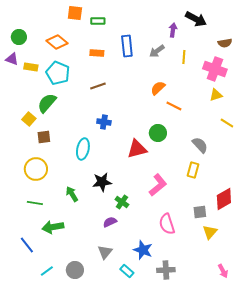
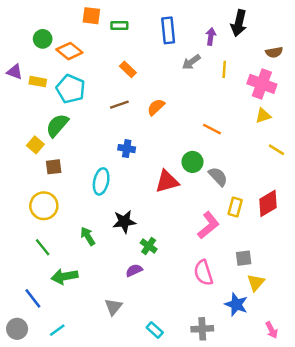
black arrow: (196, 19) -> (239, 23), turned 75
green circle: (19, 37) -> (43, 39), moved
blue rectangle: (127, 46) -> (168, 30), moved
orange rectangle: (97, 53) -> (128, 69), moved, turned 40
orange semicircle: (158, 88) -> (156, 107), moved
gray semicircle: (200, 145) -> (218, 177), moved
pink L-shape: (158, 185) -> (208, 225), moved
red diamond: (224, 199) -> (268, 203), moved
green line: (35, 203) -> (43, 247), turned 42
blue star: (143, 250) -> (236, 304), moved
gray triangle: (105, 252) -> (113, 307), moved
gray circle: (75, 270) -> (17, 329), moved

